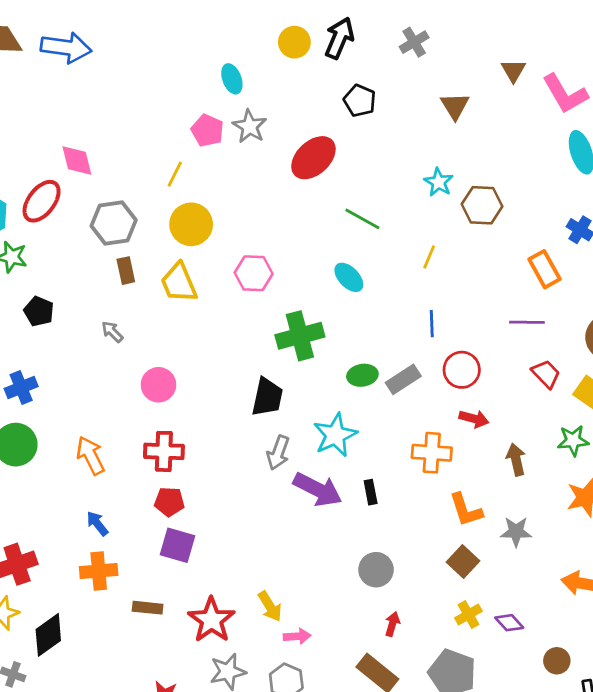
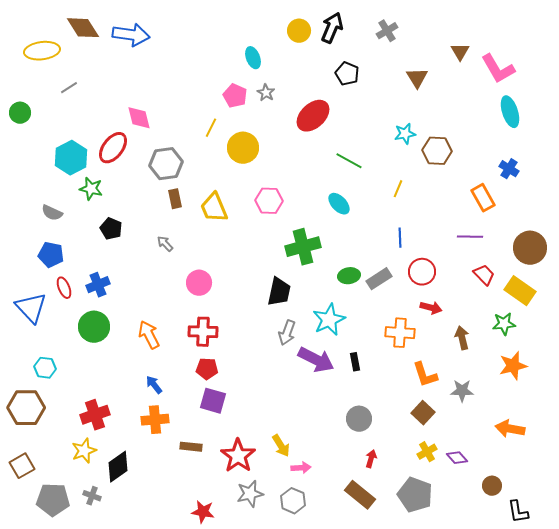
gray star: (250, 126) -> (266, 93), size x0.7
cyan star: (439, 182) -> (405, 134), turned 30
yellow circle: (191, 224) -> (243, 148), moved

